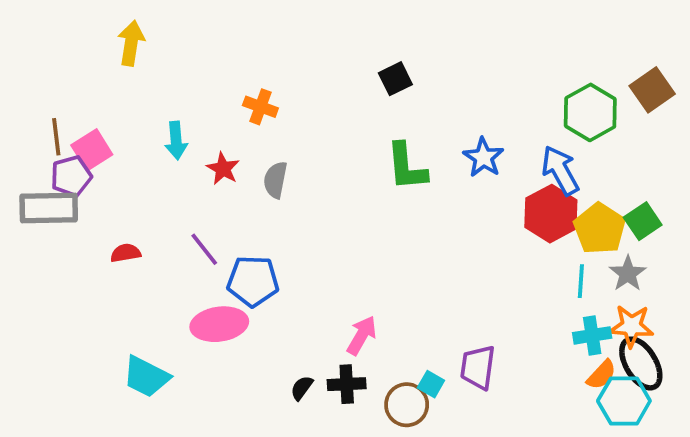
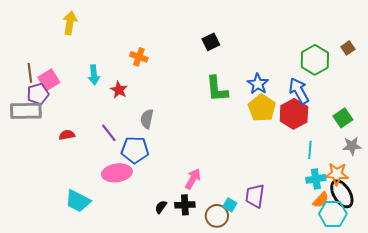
brown square: (652, 90) -> (348, 48), size x0.6
gray semicircle: (275, 180) -> (147, 119), moved
yellow pentagon: (600, 229) -> (262, 108), moved
gray star: (628, 274) -> (352, 146), moved, turned 30

